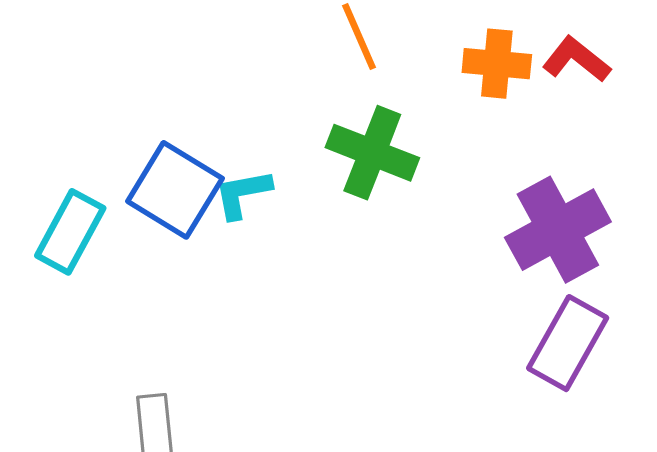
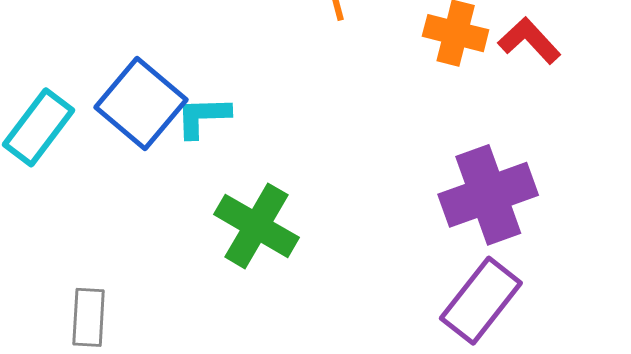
green cross: (372, 153) -> (256, 226), moved

